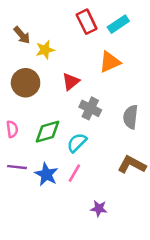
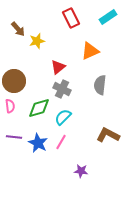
cyan rectangle: (118, 24) -> (108, 17), moved
brown circle: (26, 83) -> (14, 81), moved
gray cross: (90, 108) -> (62, 89), moved
gray semicircle: (131, 117) -> (100, 85), moved

